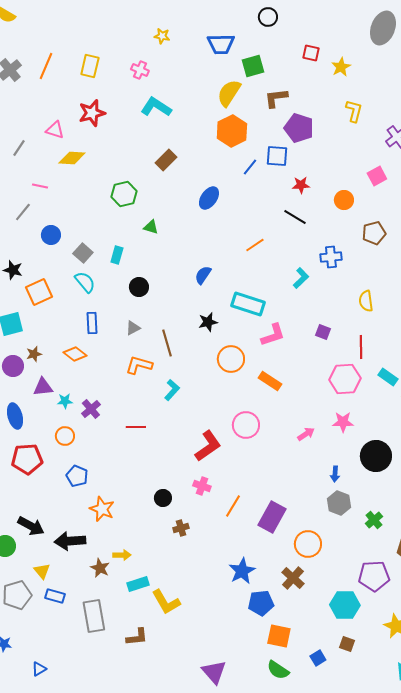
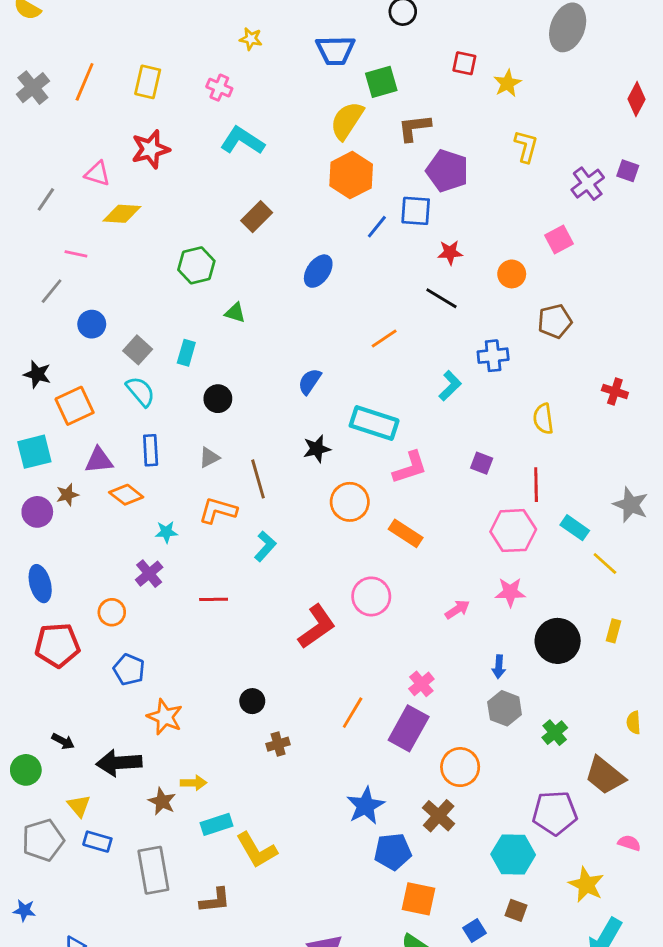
purple triangle: (43, 387) -> (99, 460), moved
cyan star: (65, 401) -> (166, 532), moved
pink cross: (202, 486) -> (421, 684), moved, turned 30
black arrow: (31, 526) -> (63, 741), size x0.6

